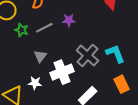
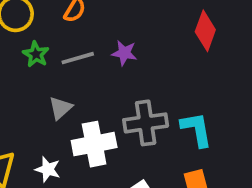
gray cross: (87, 55) -> (146, 123), turned 30
white star: (35, 83) -> (48, 169), moved

